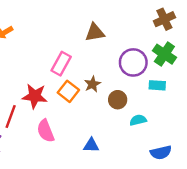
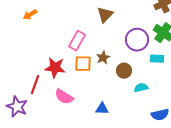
brown triangle: (95, 32) -> (105, 15), turned -36
orange square: (68, 91) -> (83, 64), turned -36
pink semicircle: (46, 131) -> (64, 97), turned -36

